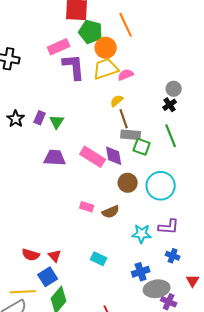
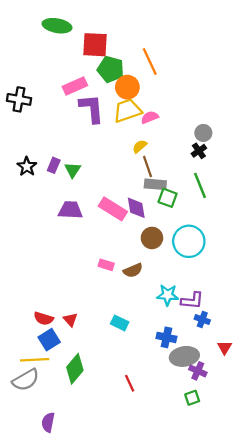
purple L-shape: (169, 227) -> (192, 301), moved
blue cross: (141, 272) -> (166, 337), turned 30
blue square: (48, 277) -> (49, 340), moved

